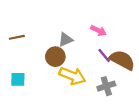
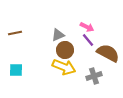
purple line: (104, 56) -> (88, 40), moved
brown circle: (55, 57) -> (65, 50), moved

